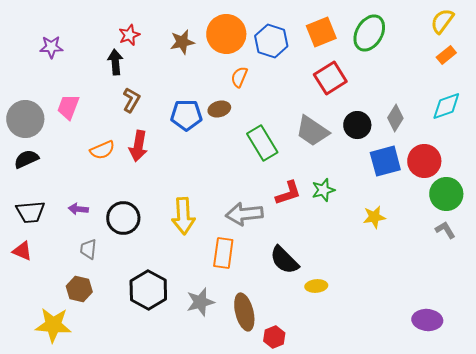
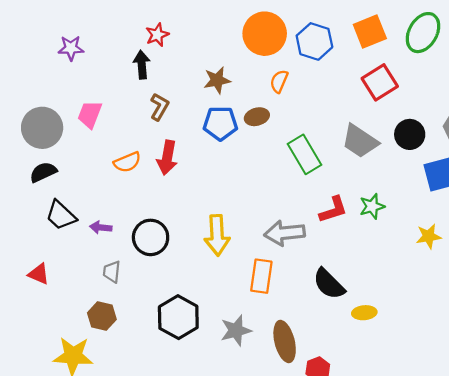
brown star: (182, 42) -> (217, 80), moved
black trapezoid: (30, 212) -> (61, 215), moved, turned 48

